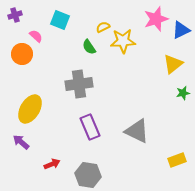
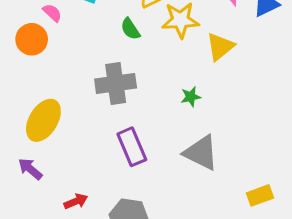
yellow triangle: (173, 64) -> (220, 47), moved
green star: (183, 93) -> (191, 97), moved

